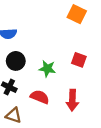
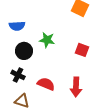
green star: (47, 69) -> (47, 40), moved

